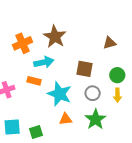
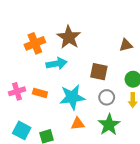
orange rectangle: (34, 81) -> (40, 93), moved
cyan star: (59, 94) -> (72, 97), turned -30
cyan square: (12, 127) -> (22, 130), turned 30

